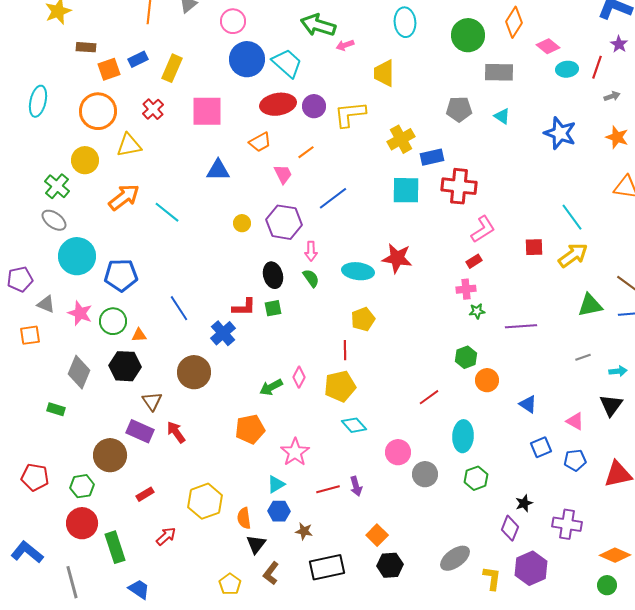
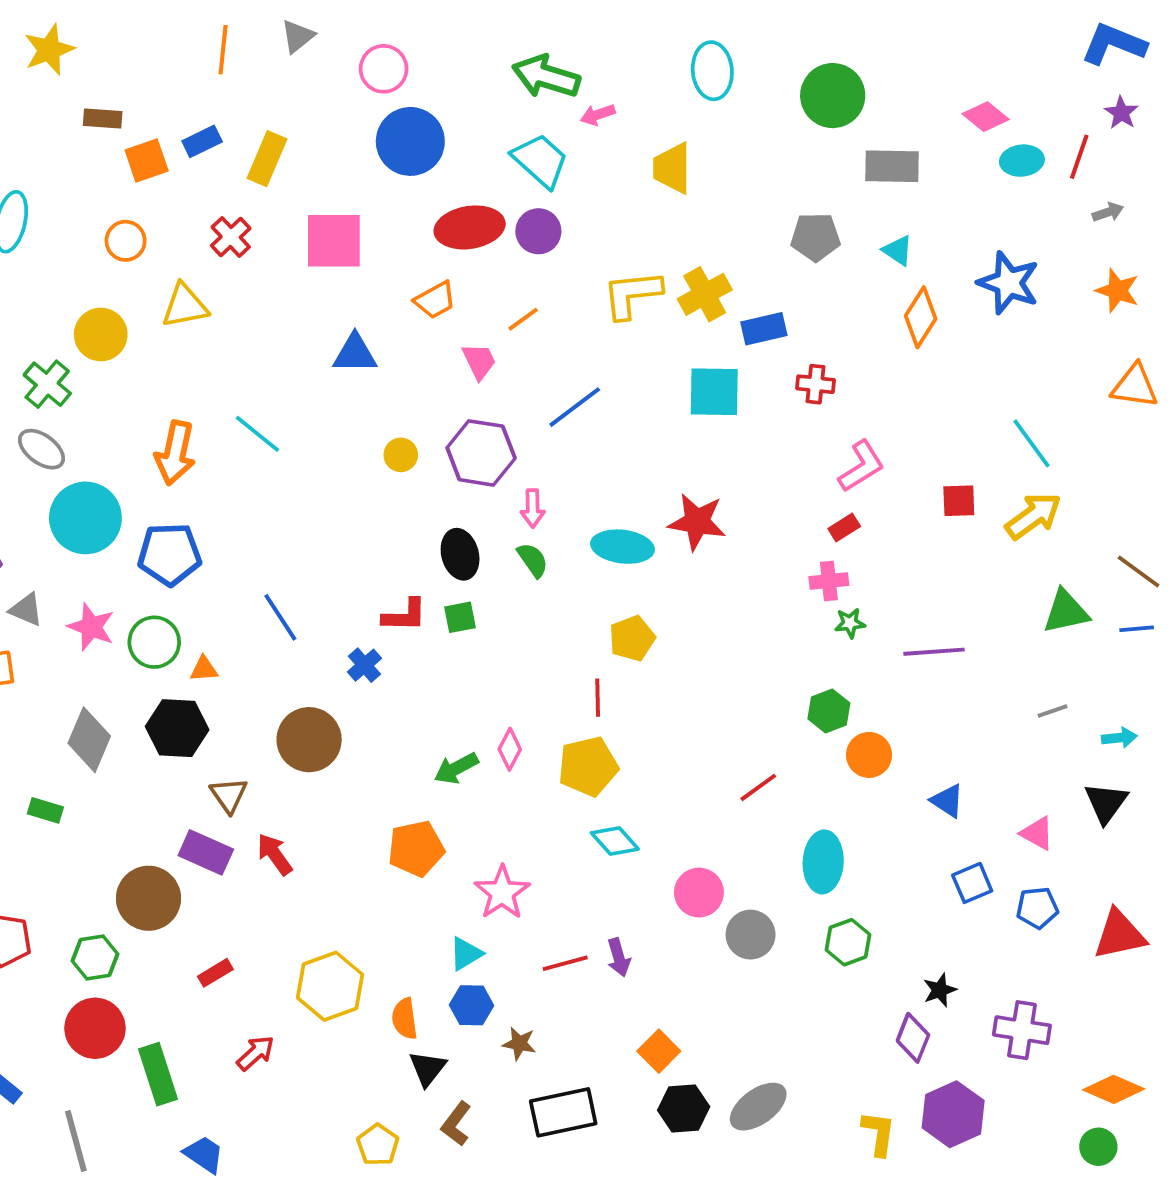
orange diamond: (514, 22) -> (921, 317), moved
cyan trapezoid: (287, 63) -> (540, 161), moved
orange circle: (98, 111) -> (126, 241), size x0.6
yellow L-shape: (350, 114) -> (632, 294), moved
red cross: (459, 186) -> (816, 384), size x0.6
orange arrow: (124, 197) -> (175, 453), moved, turned 140
blue cross: (223, 333) -> (364, 665), size x0.7
gray ellipse: (455, 558) -> (758, 1107), moved

